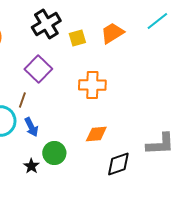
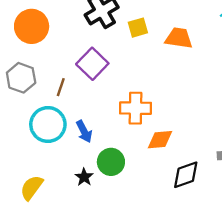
orange trapezoid: (112, 33) -> (179, 38), moved, turned 40
orange cross: (92, 85) -> (136, 108), moved
brown line: (22, 100) -> (61, 87), moved

